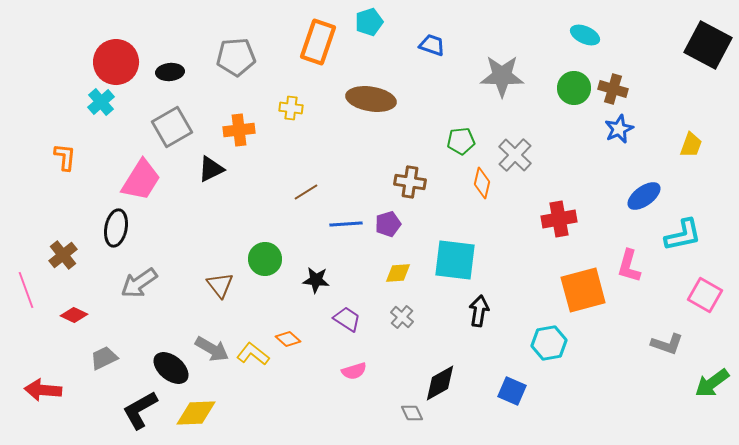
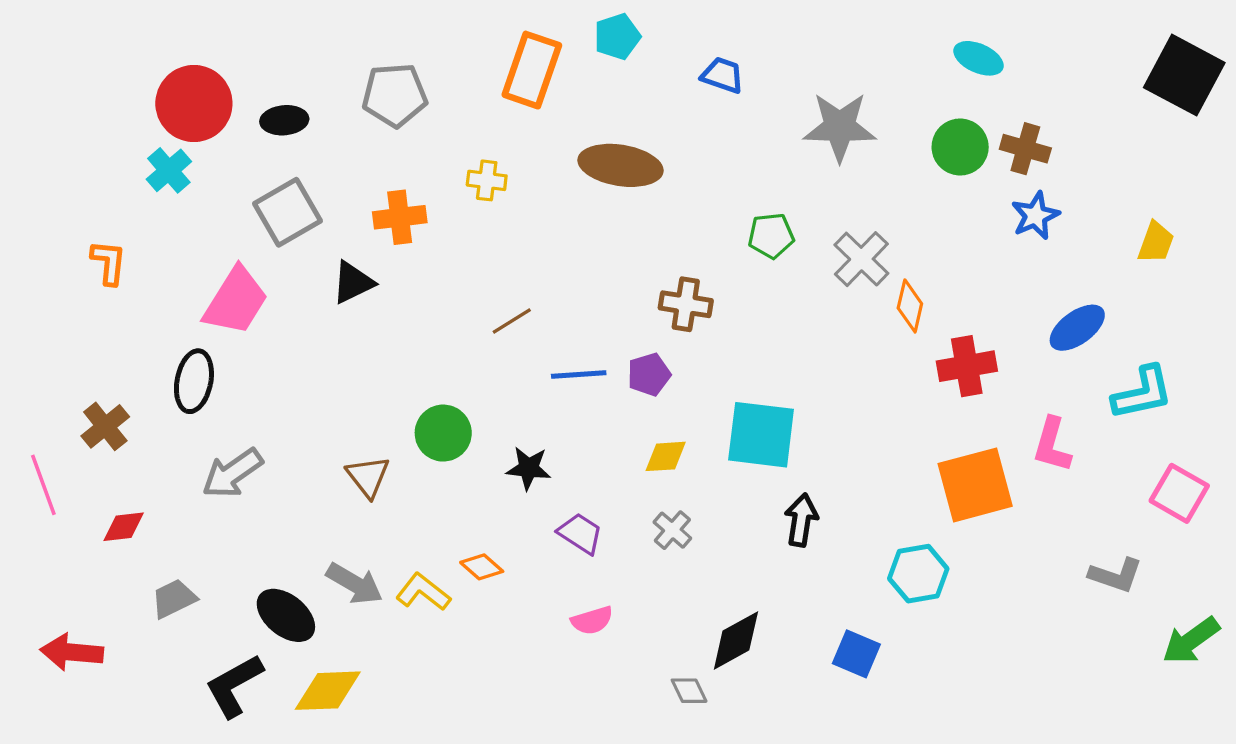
orange diamond: (482, 183) -> (910, 306), moved
red cross: (559, 219) -> (967, 366), moved
red diamond: (74, 315) -> (124, 527), turned -32

